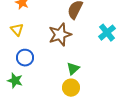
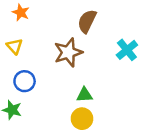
green triangle: (73, 69) -> (84, 95), turned 40

